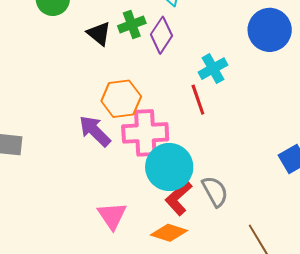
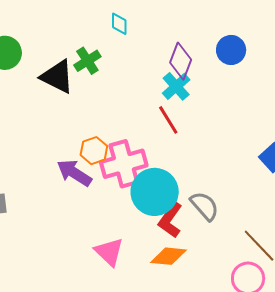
blue circle: (270, 30) -> (231, 50), moved, size x0.7
black triangle: (99, 34) -> (57, 77), size x1.4
purple diamond: (161, 35) -> (181, 61), moved
orange hexagon: (121, 99) -> (94, 151), moved, size x0.7

